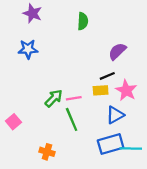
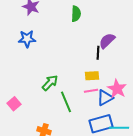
black line: (107, 76) -> (98, 53), moved, turned -64
pink star: (126, 90) -> (117, 89), moved
pink line: (74, 98) -> (91, 91), moved

